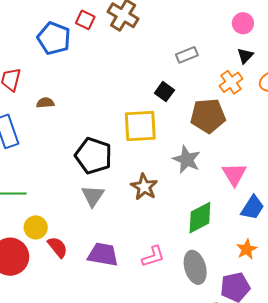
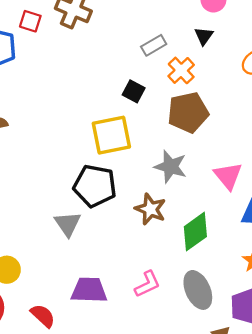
black triangle: (245, 56) -> (204, 36), moved
orange cross: (231, 82) -> (181, 70), moved
black pentagon: (93, 156) -> (95, 186), moved
brown star: (144, 187) -> (150, 209), moved
red semicircle: (58, 247) -> (43, 316), moved

